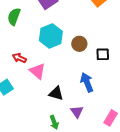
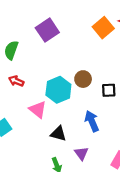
cyan hexagon: (51, 36) -> (58, 90), moved
red arrow: (19, 58) -> (16, 81), moved

